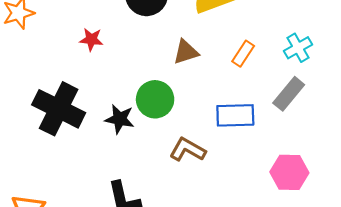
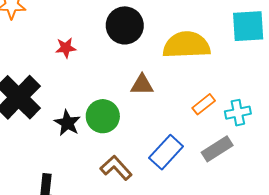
red star: (91, 39) -> (66, 48), turned -30
orange rectangle: (243, 54) -> (204, 104), moved
blue rectangle: (235, 115) -> (166, 152), turned -64

